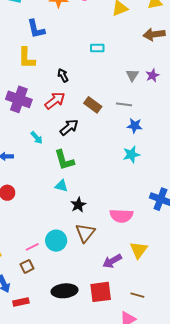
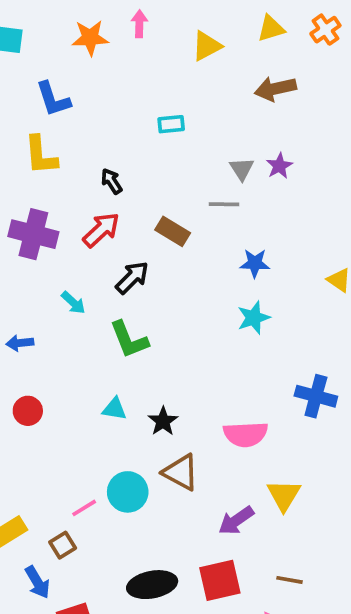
gray line: (124, 104) -> (224, 204), moved
cyan triangle: (61, 186) -> (114, 409), moved
brown triangle: (85, 233) -> (181, 472), turned -35
brown square: (27, 266) -> (63, 545), moved

